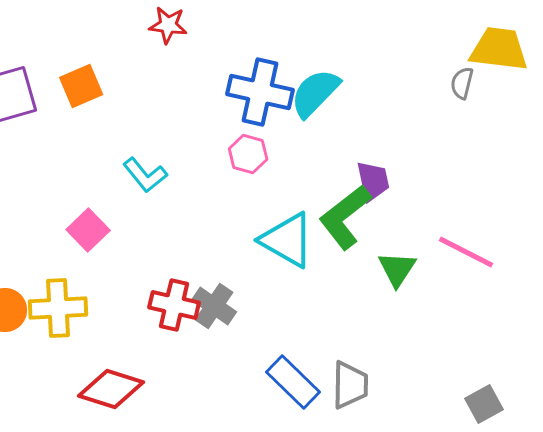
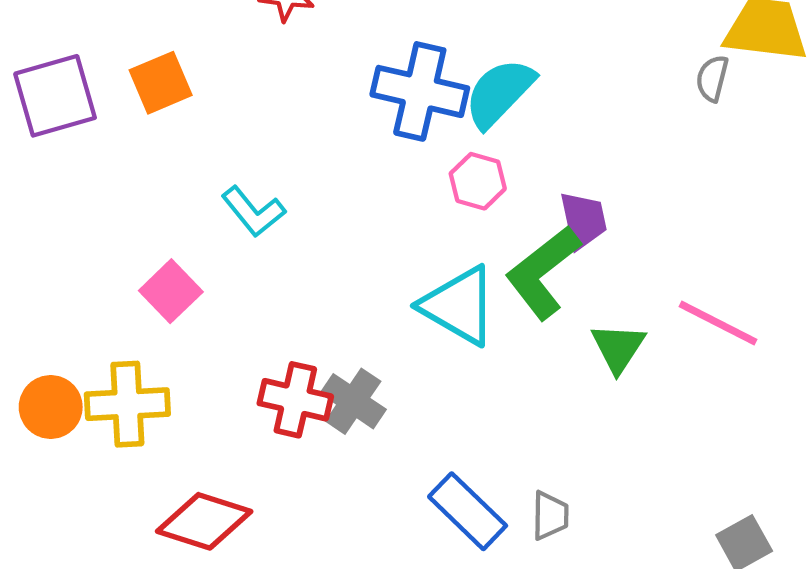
pink hexagon: (248, 154) -> (478, 181), moved
gray trapezoid: (350, 385) -> (550, 516), size x0.7

